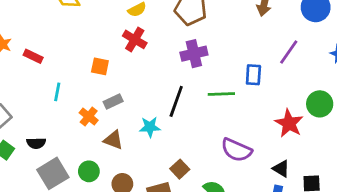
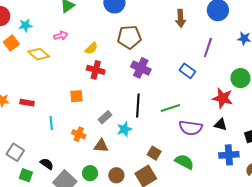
purple cross: (194, 54) -> (141, 68), turned -36
blue rectangle: (253, 75) -> (187, 71), turned -42
green line: (221, 94) -> (170, 108), moved
gray rectangle: (113, 101) -> (105, 117), moved
black semicircle: (36, 143) -> (47, 164), turned -128
black triangle: (281, 169) -> (220, 125), moved

